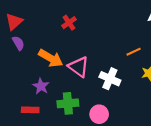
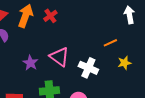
orange arrow: (51, 58) -> (25, 16), moved, turned -100
purple star: (41, 86) -> (30, 63), moved

